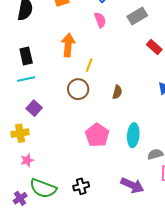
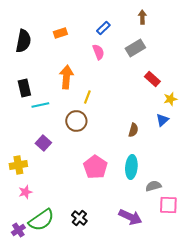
cyan line: (26, 79) -> (40, 105), moved
brown semicircle: (117, 92) -> (133, 130), moved
purple square: (34, 108) -> (43, 143), moved
black cross: (81, 186) -> (79, 218), turned -35
green semicircle: (43, 188) -> (41, 220), turned -56

